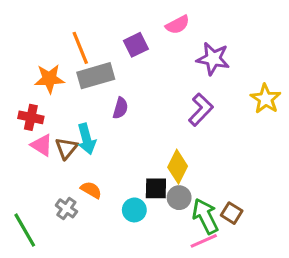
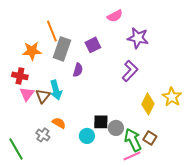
purple square: (136, 45) -> (93, 45), moved
gray rectangle: (96, 76) -> (62, 49), turned -55
yellow star: (266, 99) -> (172, 97), moved
pink triangle: (42, 145) -> (27, 94), turned 35
yellow diamond: (178, 167) -> (148, 104), moved

